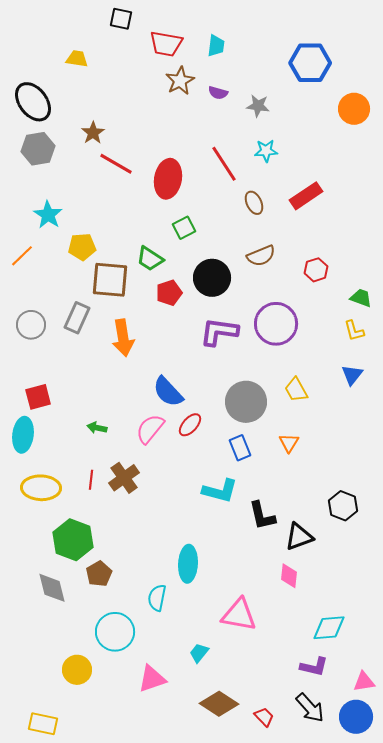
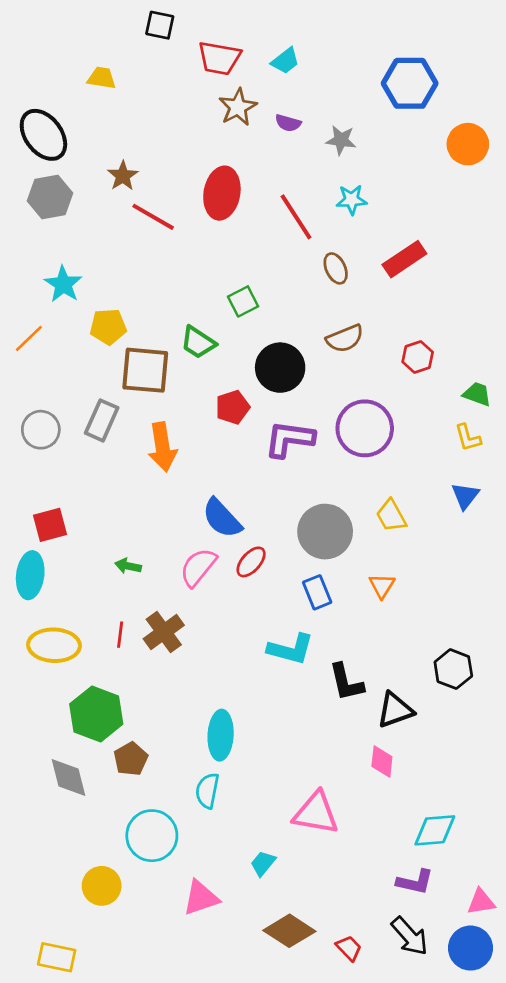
cyan trapezoid: (216, 46) -> (285, 61), turned 45
red ellipse: (168, 179) -> (222, 193), moved
red pentagon: (169, 293) -> (233, 407), moved
cyan ellipse: (188, 564) -> (221, 735), moved

